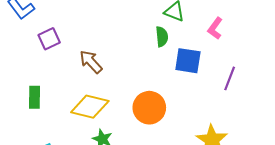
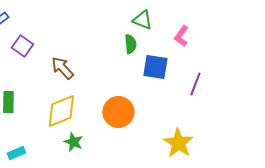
purple square: (49, 39) -> (22, 46), turned -30
yellow diamond: (90, 107) -> (61, 111), turned -36

